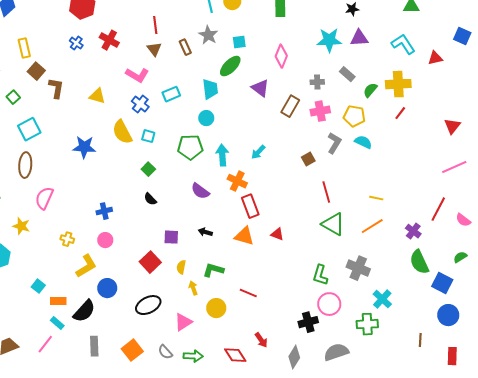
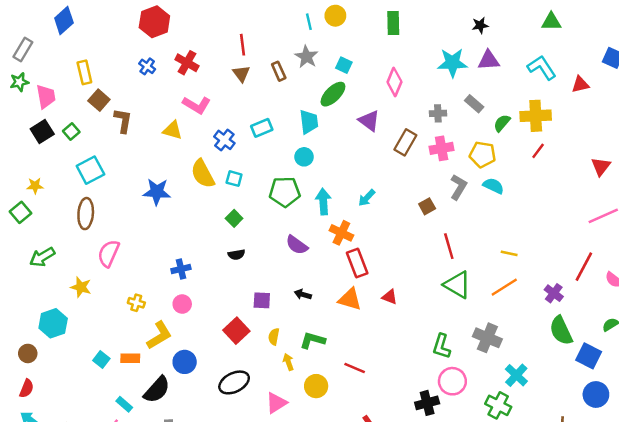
cyan square: (239, 42) -> (344, 65), turned 32
pink L-shape: (137, 75) -> (197, 105), moved
black semicircle: (150, 199) -> (236, 255), turned -56
orange rectangle: (58, 301) -> (130, 358), moved
green cross: (367, 324) -> (498, 405), turned 30

